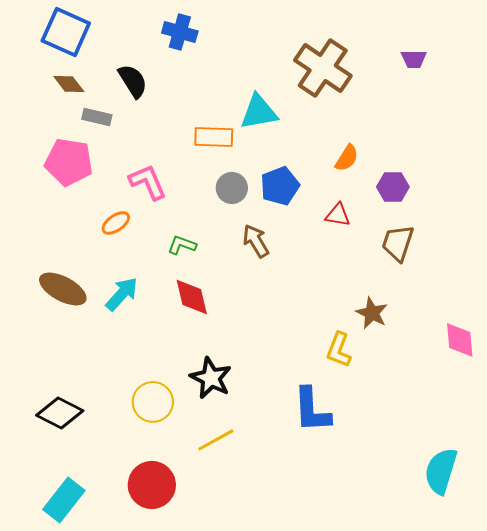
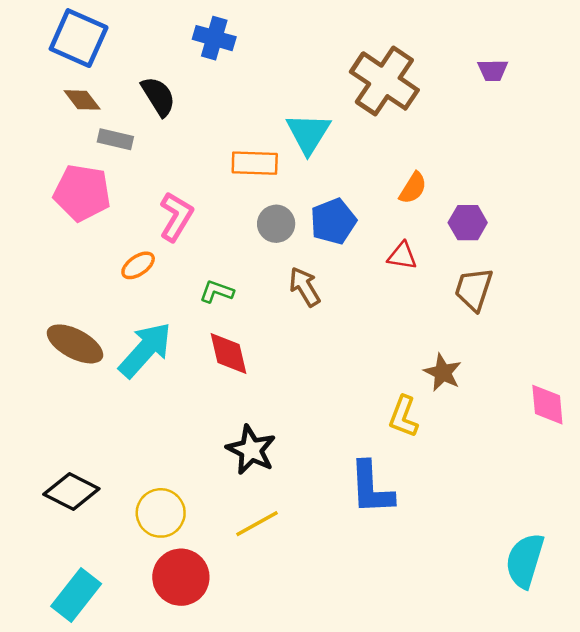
cyan triangle: (259, 112) -> (308, 133), turned -48
pink L-shape: (148, 182) -> (176, 217), turned 54
cyan arrow: (122, 294) -> (145, 350), size x1.4
yellow circle: (153, 402) -> (161, 513), moved

